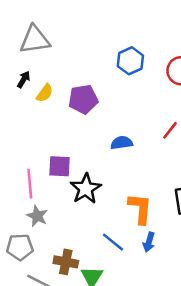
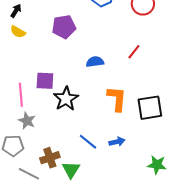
yellow semicircle: (45, 93) -> (18, 32), moved, turned 84
orange L-shape: (140, 209) -> (117, 99), moved
blue arrow: (149, 242) -> (117, 142), turned -119
brown cross: (66, 262) -> (50, 158), turned -30

